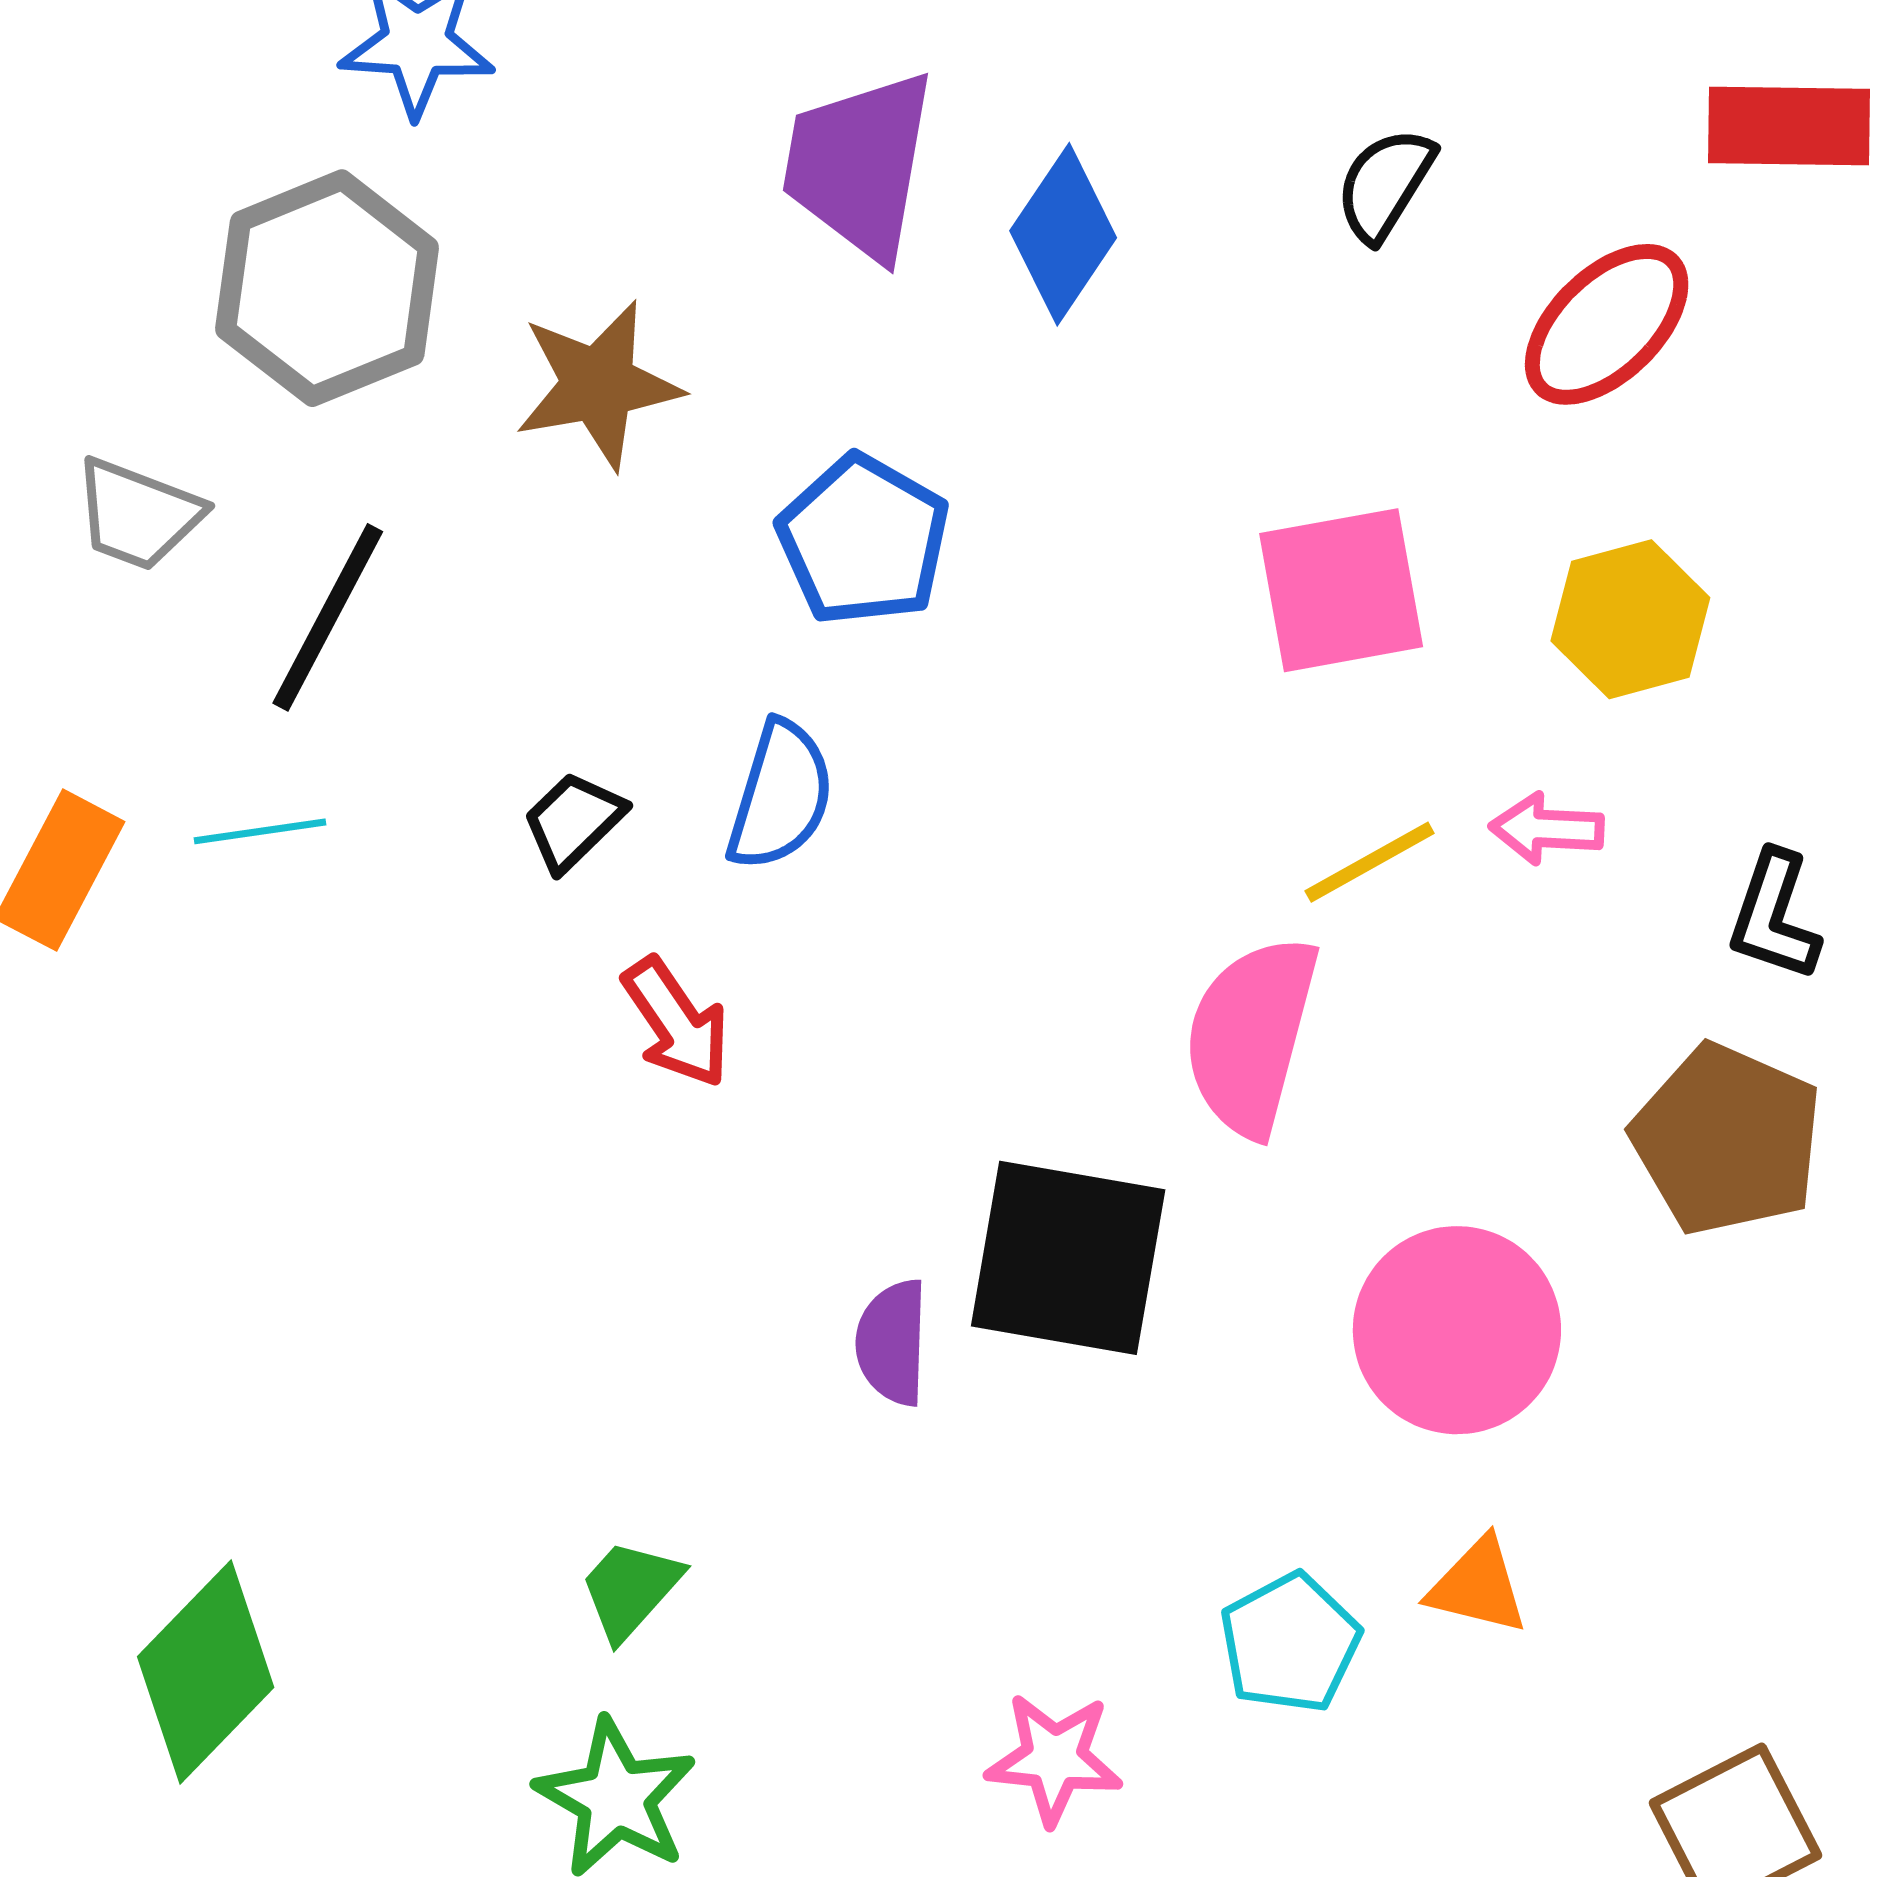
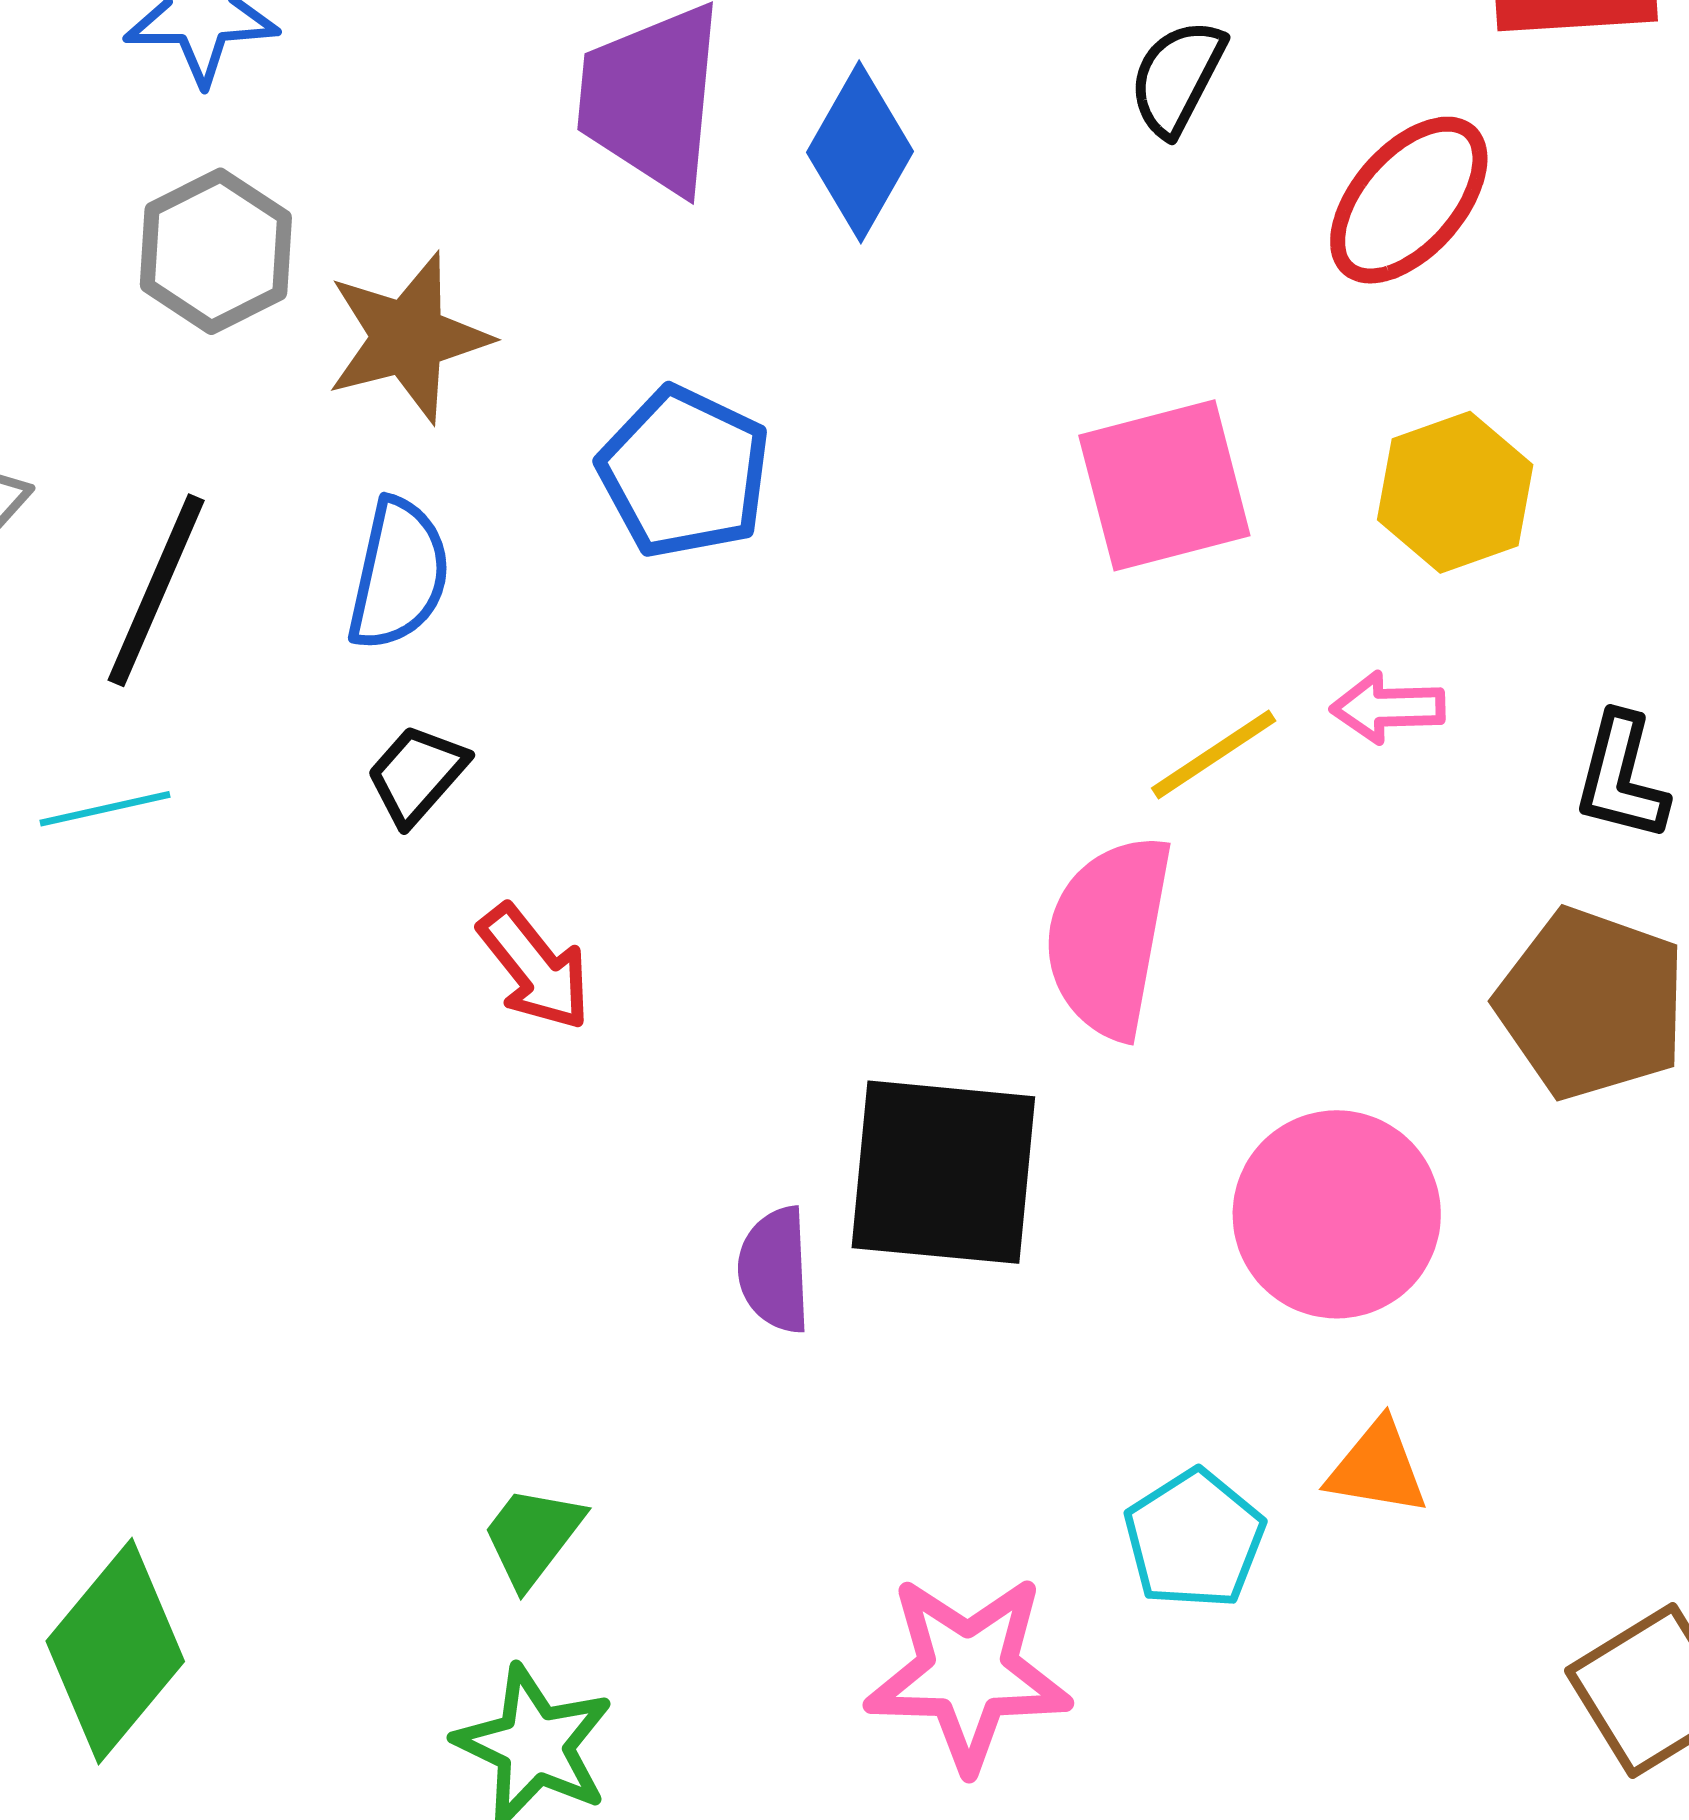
gray hexagon: (327, 288) -> (216, 251), moved, size x0.7
blue semicircle: (780, 796) -> (399, 574), moved
pink star: (1054, 1759) -> (968, 1673), size x1.5

